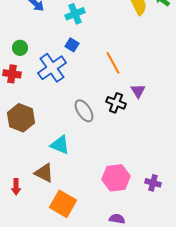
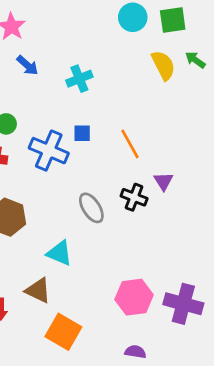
blue square: (72, 45) -> (82, 133), moved, turned -32
blue cross: (52, 68) -> (49, 151), turned -32
purple cross: (153, 183) -> (183, 304), size x1.8

